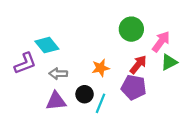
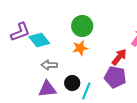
green circle: (131, 29) -> (82, 26), moved
purple L-shape: (25, 63) -> (20, 32), moved
orange star: (101, 68) -> (80, 48), moved

